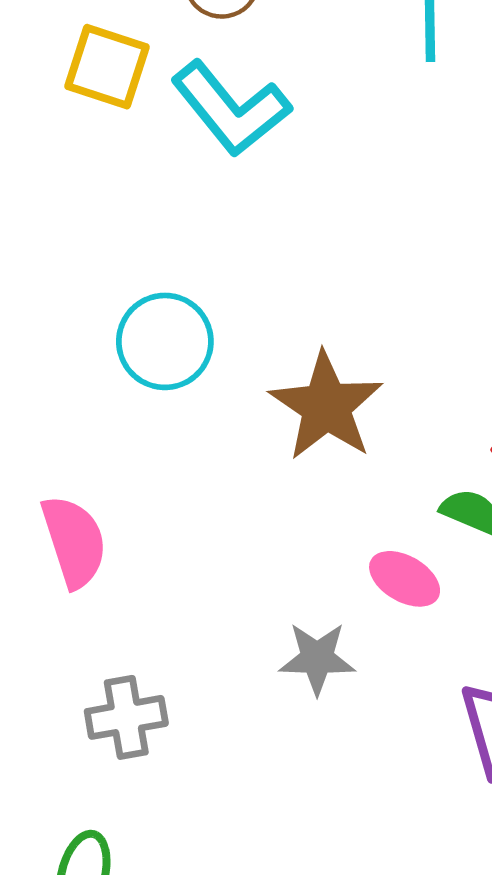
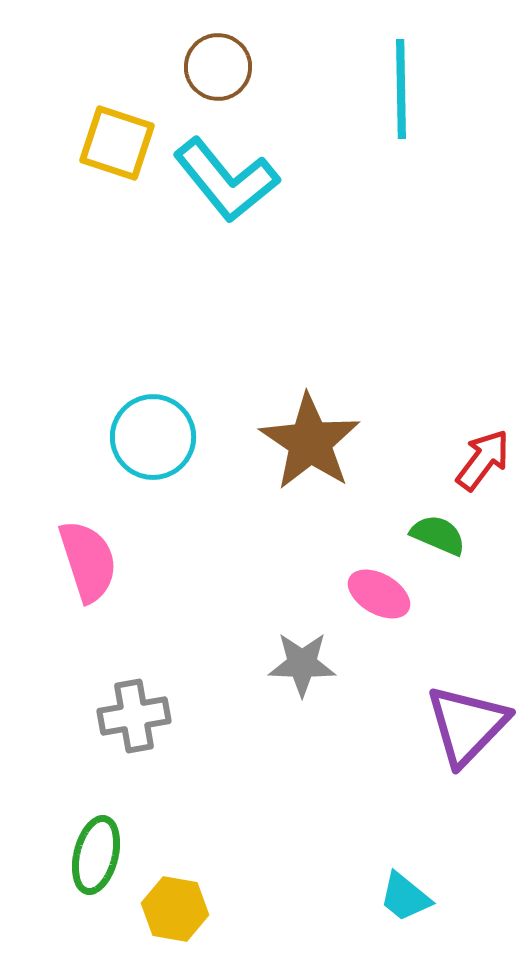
cyan circle: (165, 341) -> (153, 437), moved

